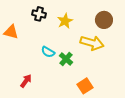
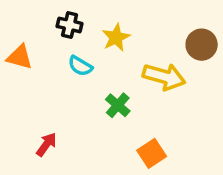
brown circle: (104, 20) -> (202, 45), moved
cyan semicircle: (48, 52) -> (80, 66), moved

